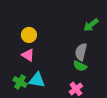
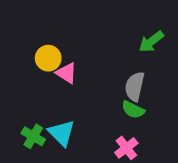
pink triangle: (28, 55) -> (66, 73), moved
cyan triangle: (37, 80) -> (62, 133), turned 36

